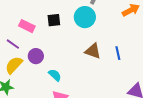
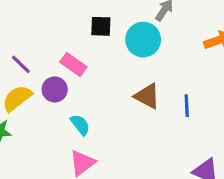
black square: (54, 20) -> (101, 26), moved
pink rectangle: (27, 26) -> (73, 65), moved

